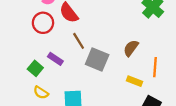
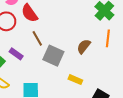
orange line: (155, 67) -> (108, 38), moved
yellow rectangle: (135, 81) -> (75, 80), moved

